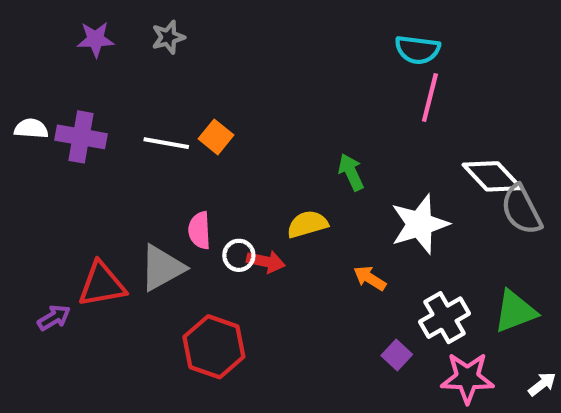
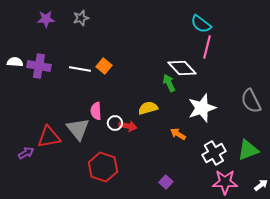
cyan semicircle: (418, 50) -> (201, 24), turned 30
white diamond: (492, 176) -> (182, 68), moved
gray triangle: (162, 268) -> (78, 129), turned -40
purple square: (397, 355) -> (166, 182), moved

